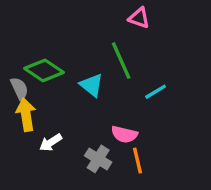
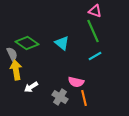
pink triangle: (139, 18) -> (95, 11), moved
green line: (121, 61) -> (93, 31), moved
cyan triangle: (92, 85) -> (62, 43), moved

